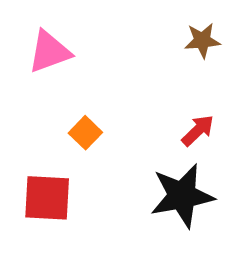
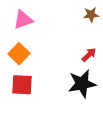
orange square: (85, 133) -> (19, 54), moved, size x1.5

